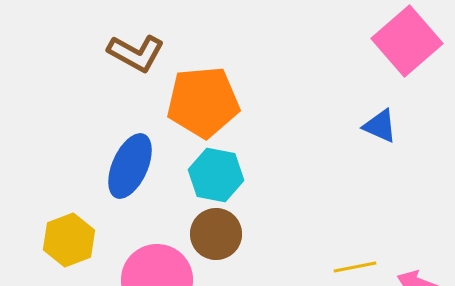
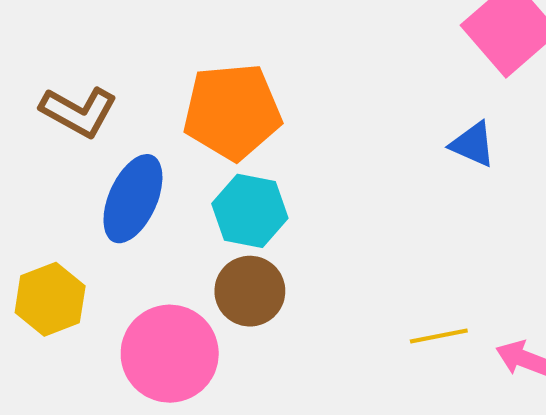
brown L-shape: (136, 53) -> (79, 112), moved

